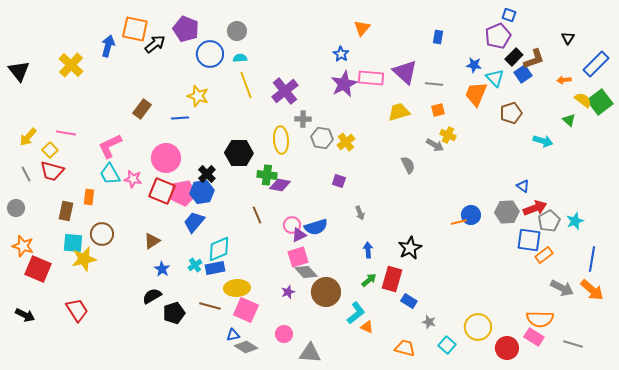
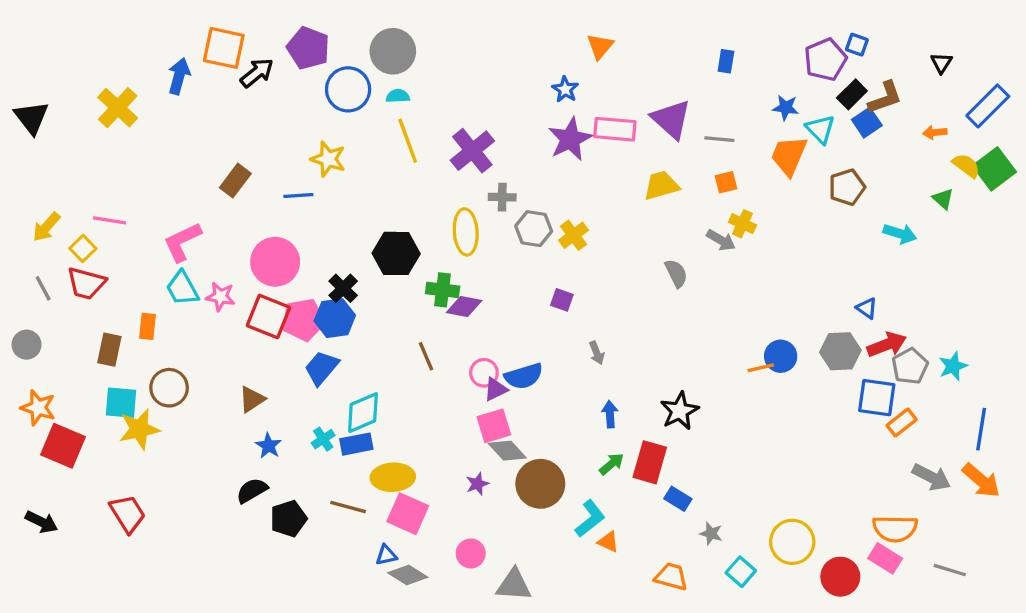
blue square: (509, 15) -> (857, 45), moved
gray circle: (237, 31) -> (393, 51), size x1.4

